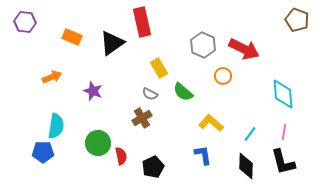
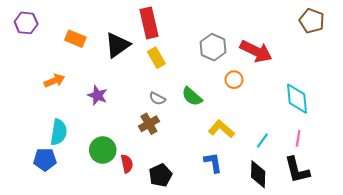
yellow rectangle: (159, 68) -> (156, 58), moved

